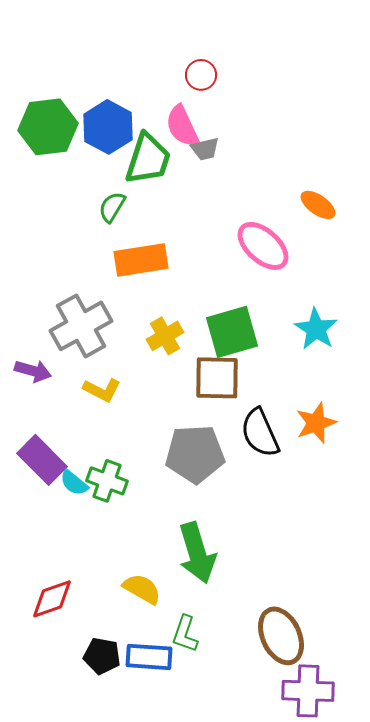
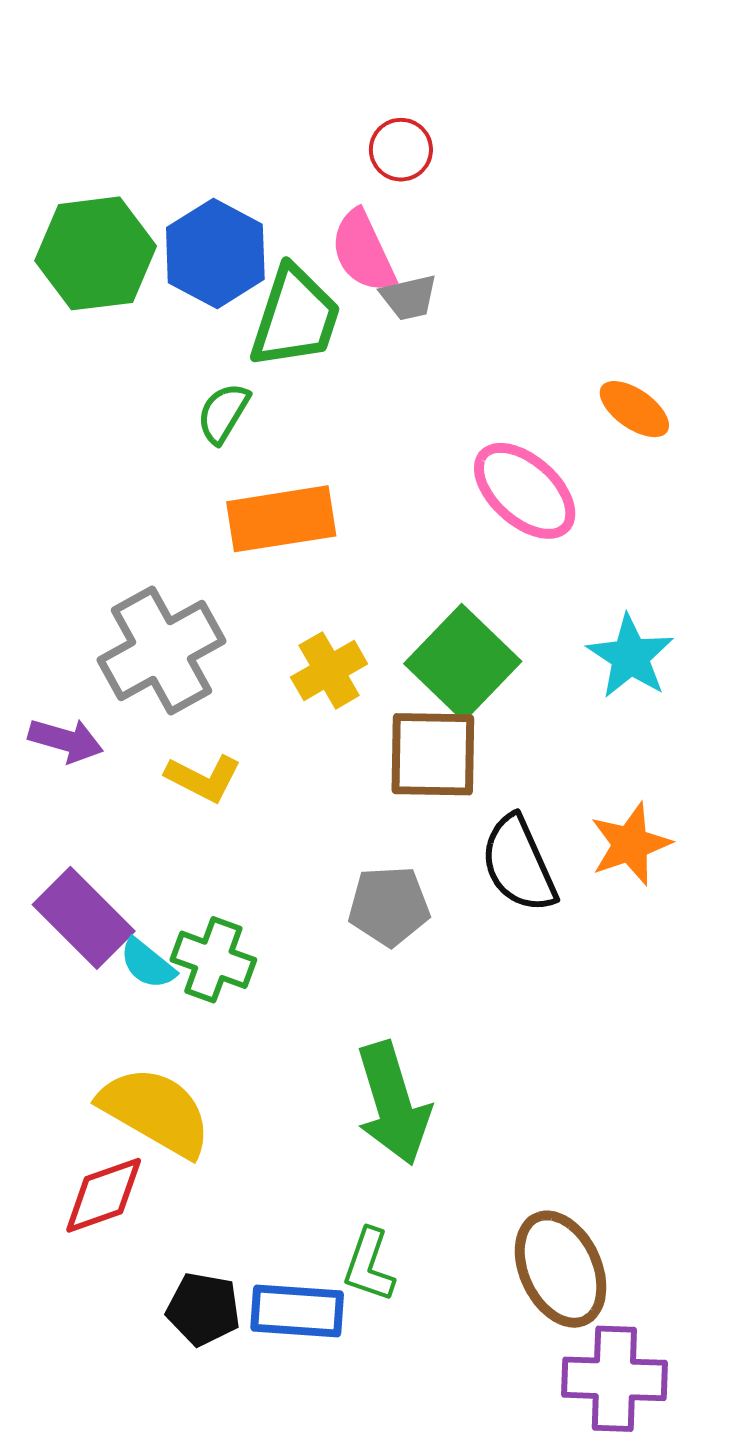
green square: (232, 332) -> (463, 662), turned -30
gray pentagon: (195, 454) -> (389, 906), size x0.7
yellow semicircle: (142, 589) -> (155, 1111), moved, size x1.5

